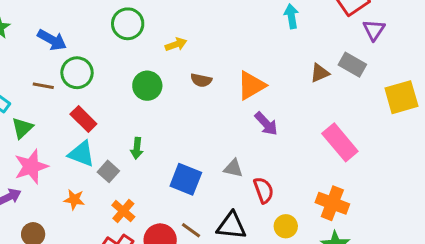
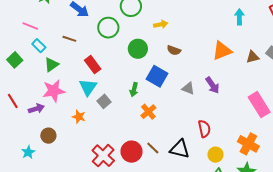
green circle: (77, 73) -> (108, 28), moved
orange triangle: (251, 86) -> (222, 51), moved
green arrow: (137, 148) -> (134, 90), moved
cyan triangle: (81, 154) -> (88, 87), turned 36
gray triangle: (233, 168) -> (188, 88), moved
blue square: (186, 179) -> (157, 76), moved
orange cross: (123, 211) -> (148, 112), moved

